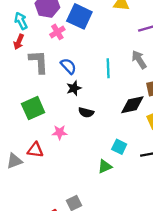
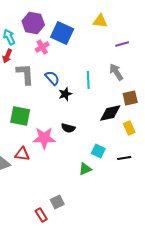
black star: (74, 88) -> (65, 94), moved
green square: (33, 108) -> (20, 116), turned 35
black semicircle: (86, 112) -> (68, 128), moved
pink star: (60, 132) -> (44, 138), size x1.6

